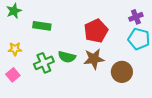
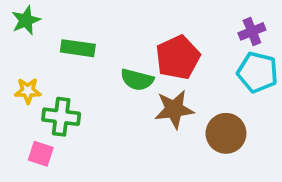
green semicircle: (67, 57) -> (137, 80), moved
green cross: (44, 63) -> (61, 117), moved, turned 30
pink square: (13, 75) -> (41, 154), moved, turned -32

